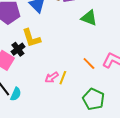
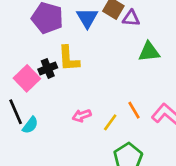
green triangle: (89, 18) -> (149, 52), turned -42
yellow line: (63, 78) -> (110, 122), moved

